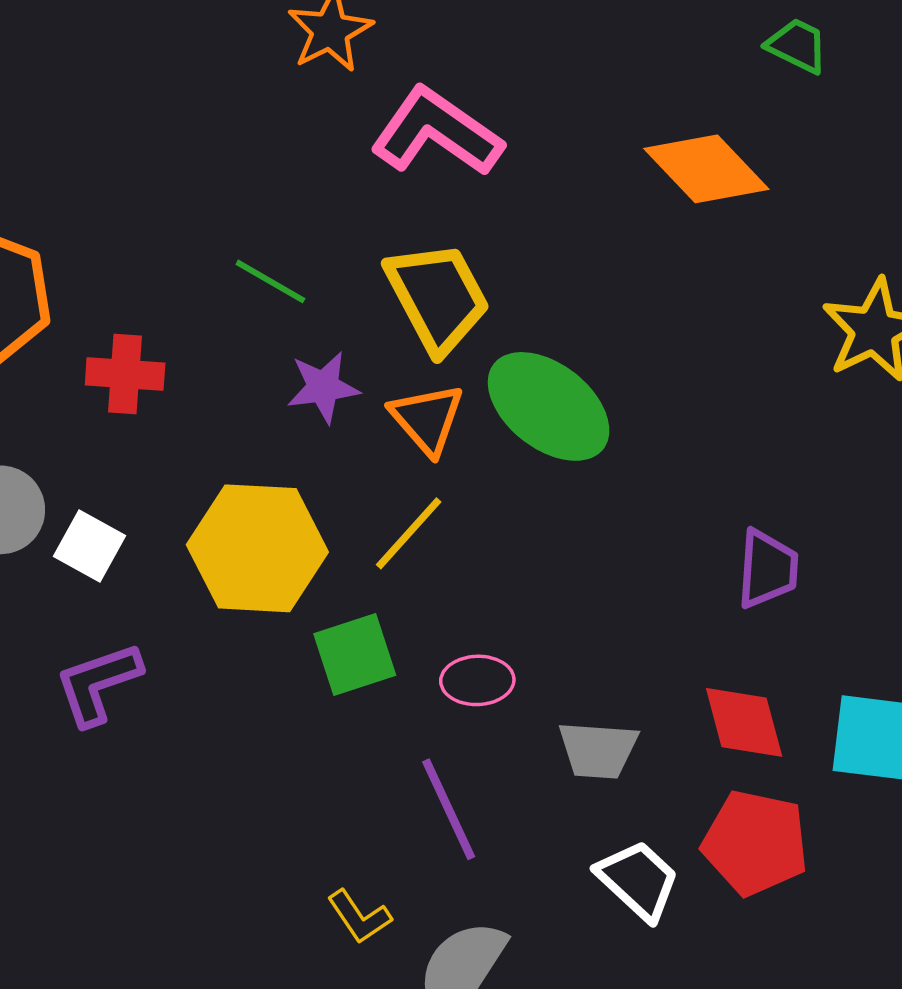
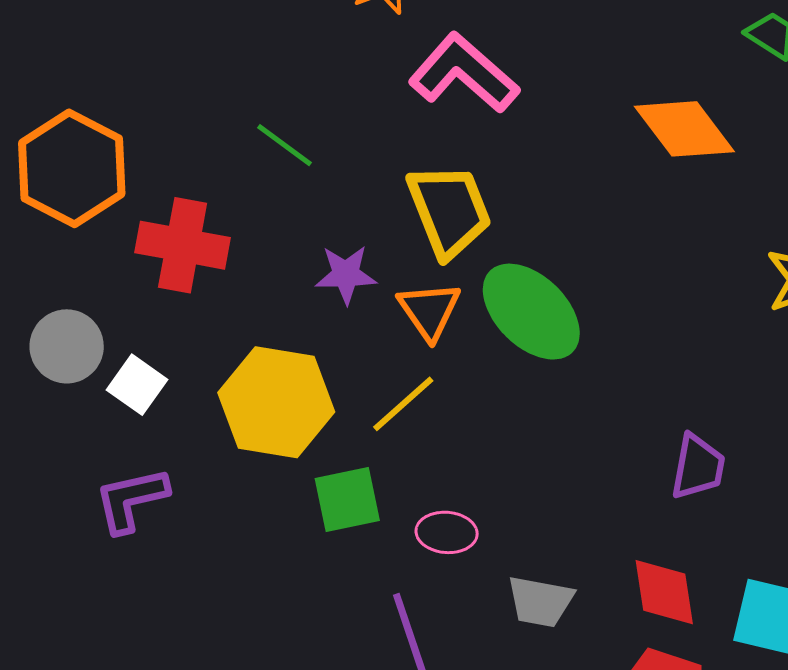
green line: (270, 281) -> (285, 145), moved
red cross: (125, 374) -> (183, 245), size x1.4

